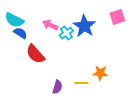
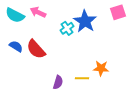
pink arrow: (50, 25) -> (38, 12), moved
blue semicircle: (20, 33) -> (16, 46), moved

